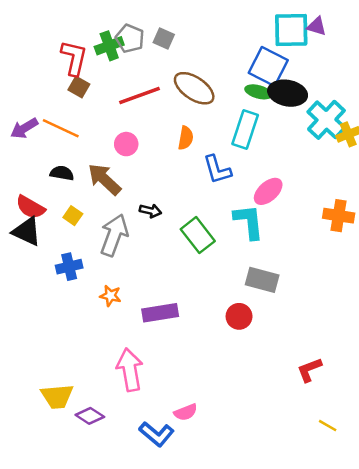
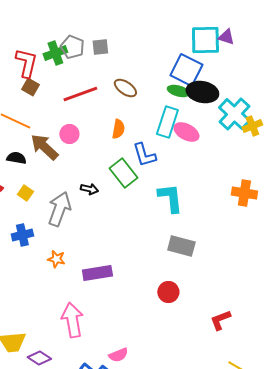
gray square: (164, 38) -> (100, 47), turned -30
brown ellipse: (194, 88) -> (125, 88), size x0.7
brown arrow: (104, 179) -> (44, 147), moved
pink ellipse: (268, 191) -> (186, 132), moved, turned 70
green rectangle: (198, 235) -> (123, 173), moved
red circle: (239, 316) -> (168, 292), moved

